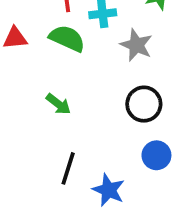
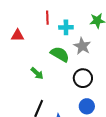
green semicircle: (67, 38) -> (60, 54), moved

